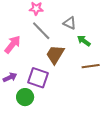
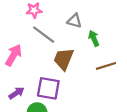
green arrow: (84, 41) -> (94, 38), turned 40

